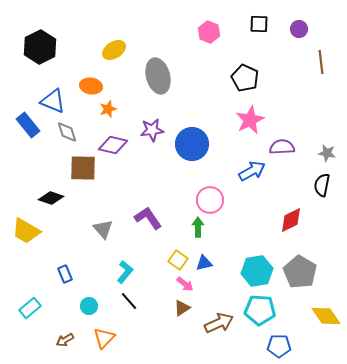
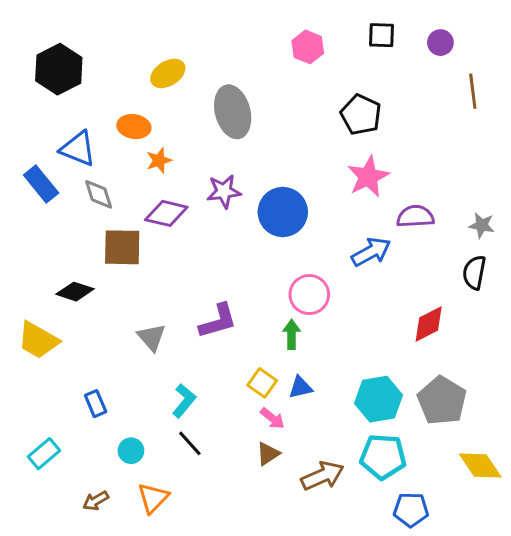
purple L-shape: (148, 218) -> (218, 321), turned 108

